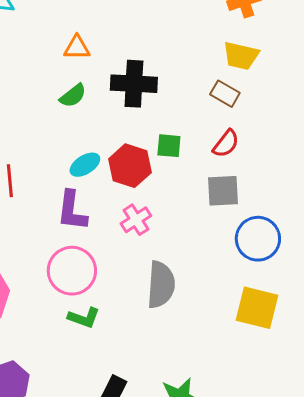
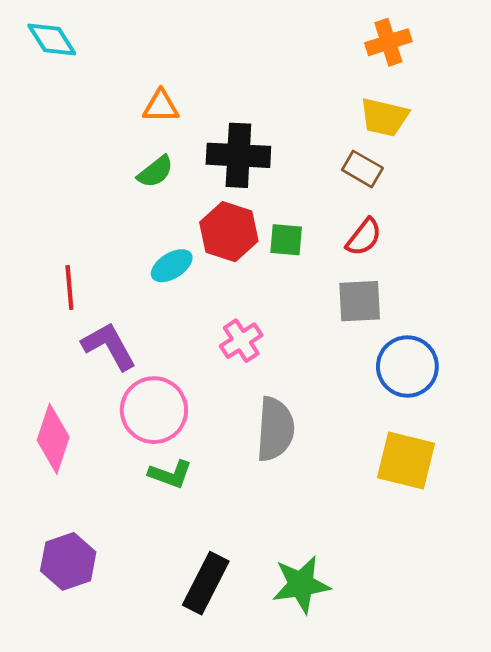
red hexagon: (130, 166) -> (229, 232), moved
purple L-shape: (72, 211) -> (109, 346), moved, turned 144

